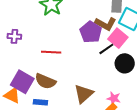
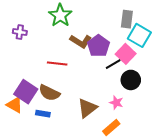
brown L-shape: (106, 24) -> (81, 41), moved
purple cross: (14, 36) -> (20, 32), moved
pink star: (114, 98) -> (116, 103), moved

